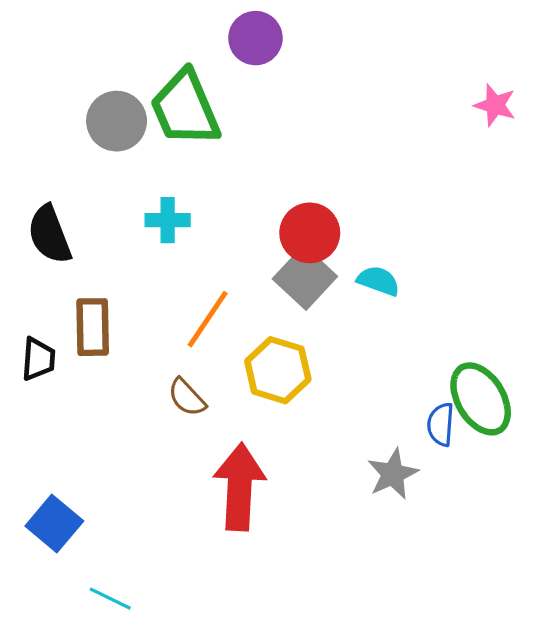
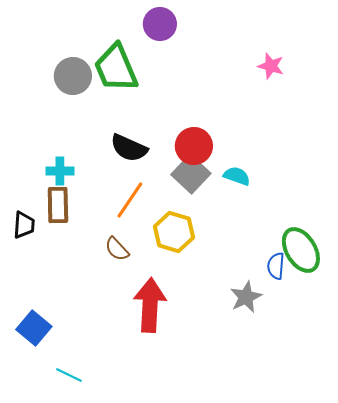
pink star: (495, 105) -> (271, 66), moved
cyan cross: (168, 220) -> (60, 171), moved
black semicircle: (49, 234) -> (129, 148), moved, turned -45

